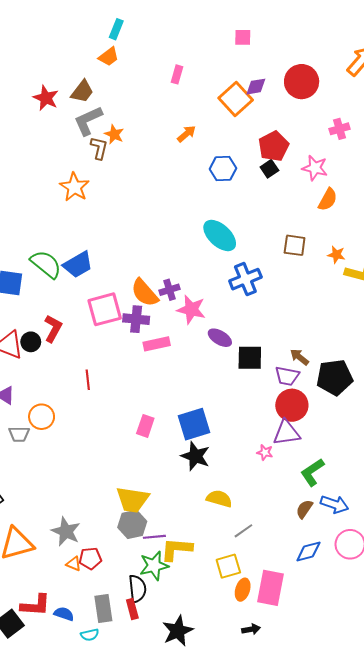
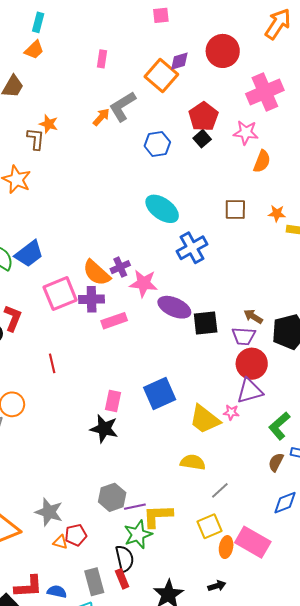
gray L-shape: (88, 121) -> (123, 106), moved
pink cross: (339, 129) -> (265, 92), size x1.8
orange arrow: (186, 134) -> (101, 117), moved
purple ellipse: (220, 338) -> (174, 307), size x1.4
black star: (195, 456) -> (104, 429), moved
yellow trapezoid: (132, 500) -> (205, 419), moved, turned 36
pink rectangle: (271, 588) -> (253, 542), turned -64
black arrow: (251, 629) -> (217, 586), moved

